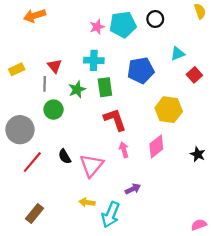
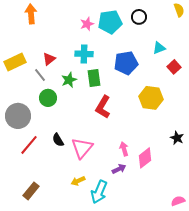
orange arrow: (35, 16) -> (31, 14), turned 102
red triangle: (55, 66) -> (49, 59), turned 32
yellow rectangle: (17, 69) -> (15, 62), size x1.5
gray line: (45, 84) -> (40, 75), turned -40
red L-shape: (115, 120) -> (103, 107), turned -130
pink diamond: (156, 146) -> (145, 158), moved
pink arrow: (124, 150) -> (124, 149), moved
yellow arrow: (87, 202) -> (78, 181), turned -32

